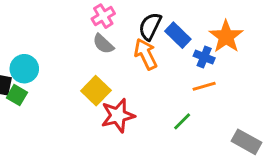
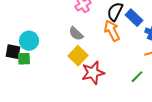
gray semicircle: (103, 44) -> (76, 34), moved
green square: (17, 95) -> (24, 59), turned -32

